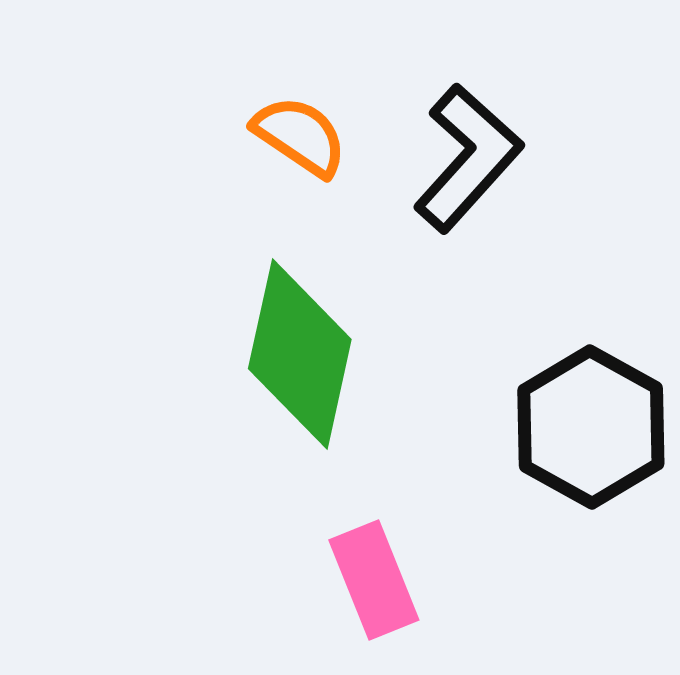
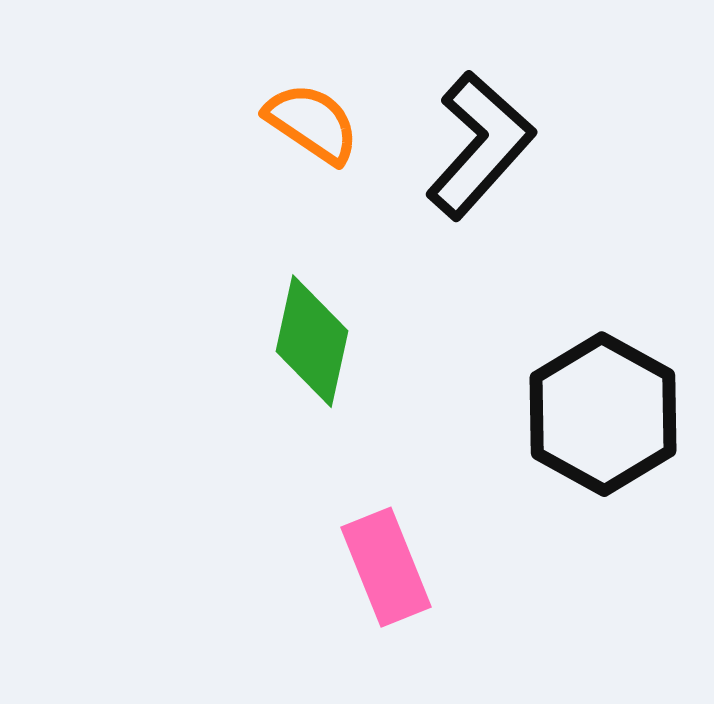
green diamond: (300, 354) -> (312, 341), size x0.7

